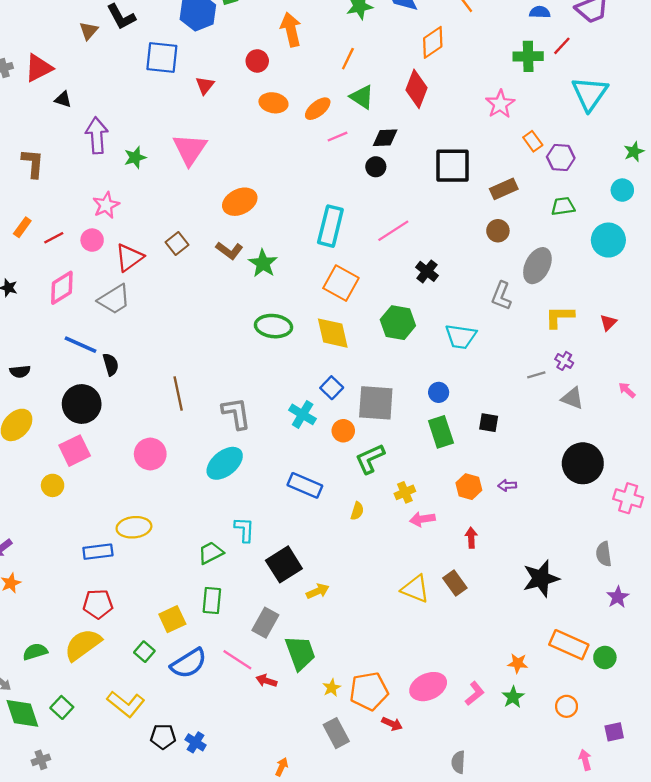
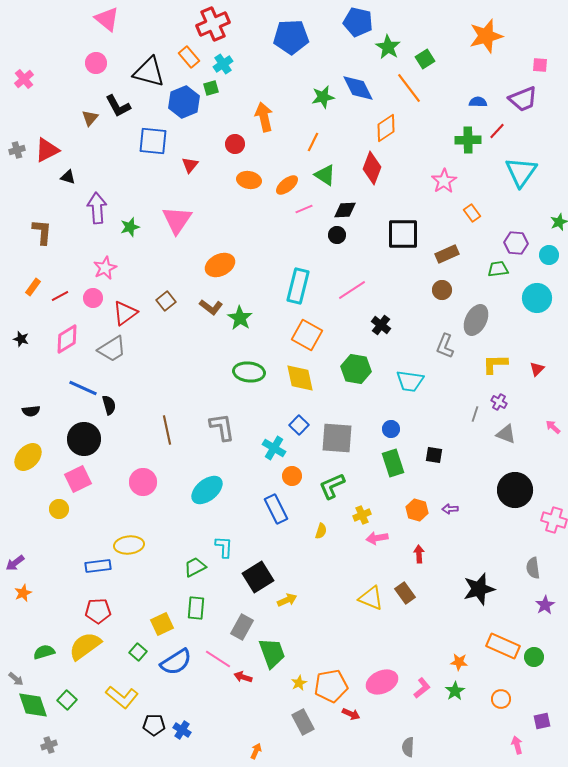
purple hexagon: (561, 157) -> (516, 243), moved
gray line: (536, 375) -> (475, 414), turned -56
gray L-shape: (236, 413) -> (222, 427), moved
orange circle: (343, 431) -> (292, 476), moved
blue rectangle: (305, 485) -> (276, 509), turned 40

